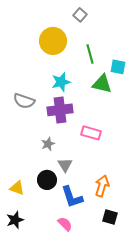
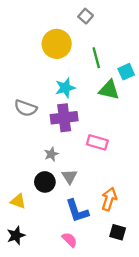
cyan square: (118, 67) -> (126, 72), turned -35
black circle: (47, 180) -> (45, 182), moved

